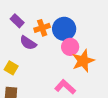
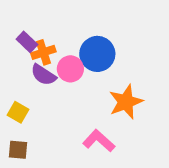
orange cross: (42, 28) -> (43, 52), moved
pink circle: (70, 47) -> (70, 69), moved

